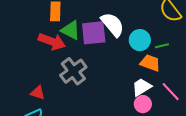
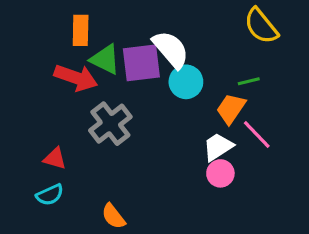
cyan circle: (140, 40) -> (186, 82), moved
orange trapezoid: (150, 63) -> (231, 109), turned -75
pink line: (171, 92) -> (257, 134), moved

